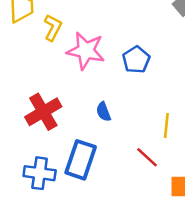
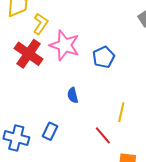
red cross: (43, 112) -> (29, 54), moved, turned -32
blue rectangle: (81, 160) -> (50, 131), size x0.6

